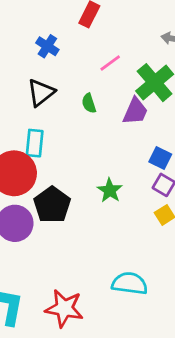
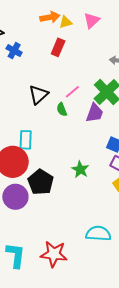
blue cross: (47, 46) -> (14, 51), moved
pink line: (110, 63) -> (72, 92), moved
black triangle: (41, 93) -> (38, 95), moved

